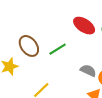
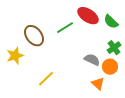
green line: (58, 49) -> (65, 28), moved

